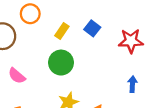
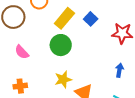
yellow rectangle: (62, 31) -> (64, 18), size x1.5

